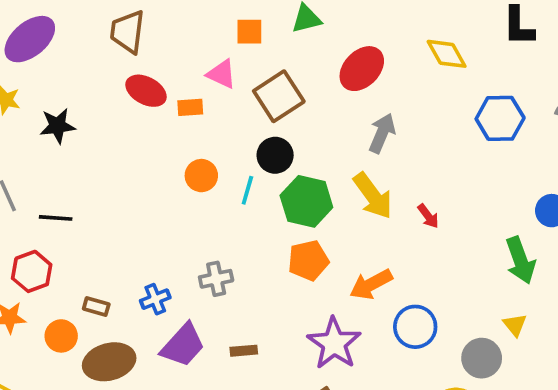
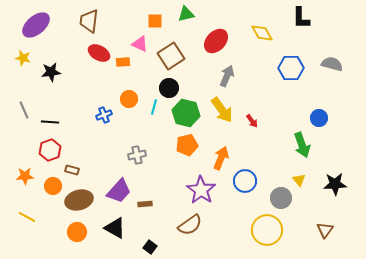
red hexagon: (32, 271) -> (50, 150), moved
orange arrow: (371, 284) -> (221, 158), turned 140
blue cross: (155, 299) -> (104, 115), moved
brown rectangle: (244, 351) -> (145, 204), moved

